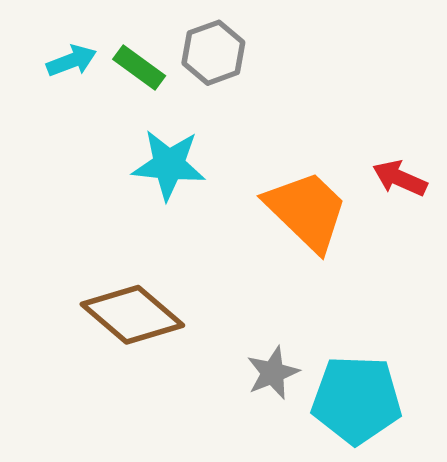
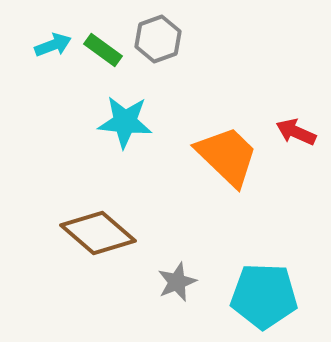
gray star: (273, 373) -> (177, 282), moved

